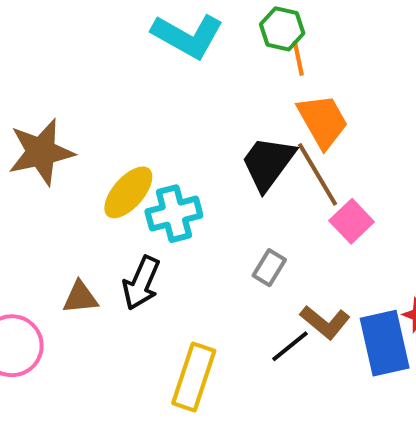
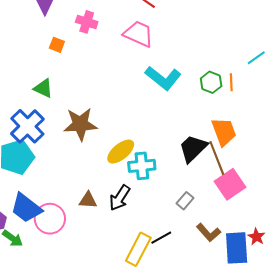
orange line: (298, 58) -> (231, 82), moved
pink square: (352, 221) -> (230, 184), size x1.4
black line: (290, 346) -> (161, 238), moved

